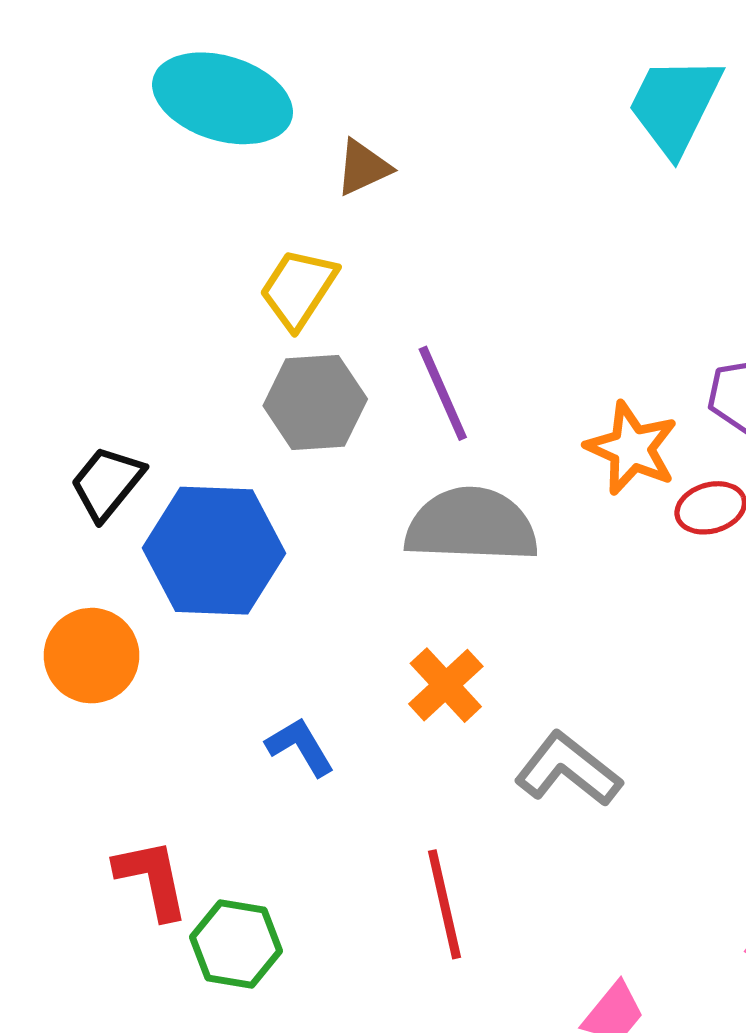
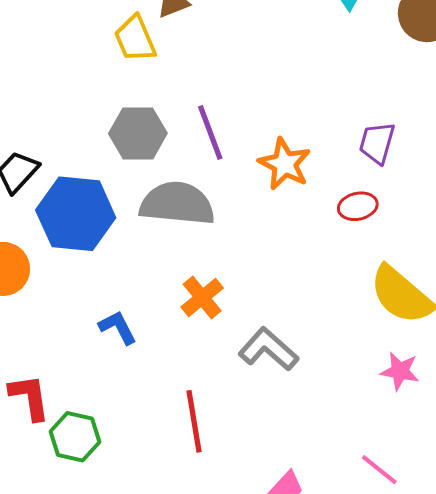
yellow trapezoid: (298, 289) -> (135, 39), moved, turned -60
orange star: (632, 448) -> (285, 164), moved
gray semicircle: (471, 525) -> (177, 204), moved

